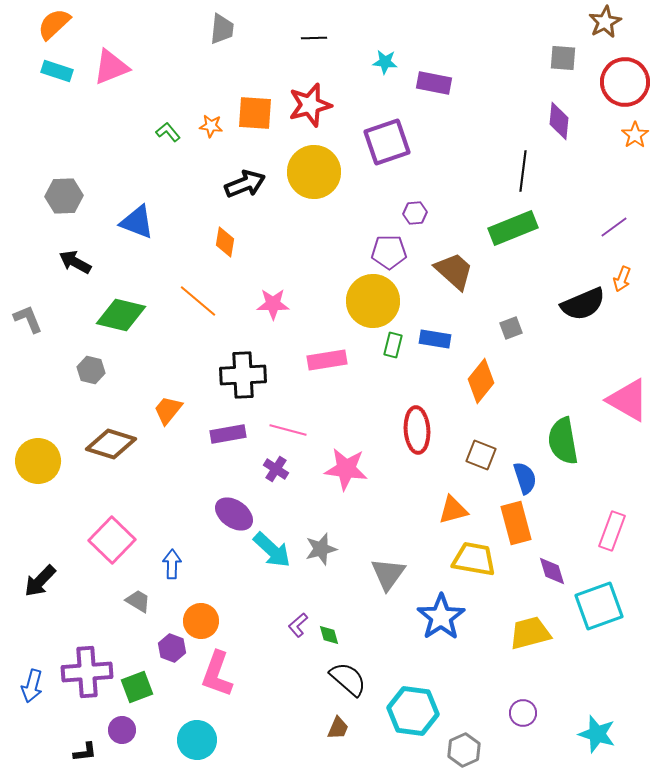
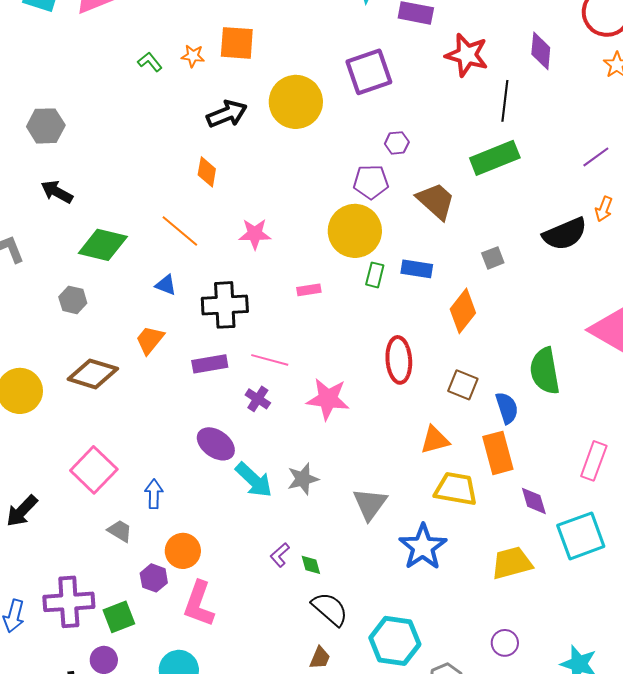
red star: (310, 105) -> (467, 55), moved, turned 30
blue triangle: (137, 222) -> (166, 285), moved, size x0.6
pink rectangle: (327, 360) -> (309, 290), size x0.6

